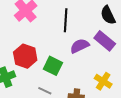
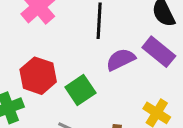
green square: (53, 66) -> (80, 90), turned 30

